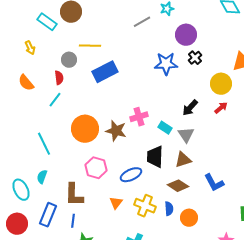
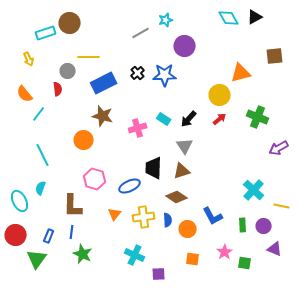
cyan rectangle: (47, 22) -> (46, 33), turned -54
black cross: (195, 58) -> (138, 73), moved
cyan line: (55, 100) -> (39, 114), moved
cyan rectangle: (165, 128) -> (164, 119), moved
orange circle: (85, 129) -> (84, 140), size x0.7
brown star: (116, 131) -> (103, 116), moved
blue L-shape: (214, 183) -> (213, 216), moved
yellow cross: (145, 206) -> (144, 217), turned -30
blue rectangle: (48, 215) -> (49, 236), moved, size x0.6

